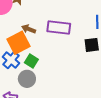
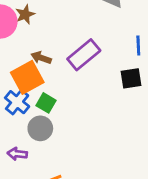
purple rectangle: (59, 28) -> (84, 55), turned -45

